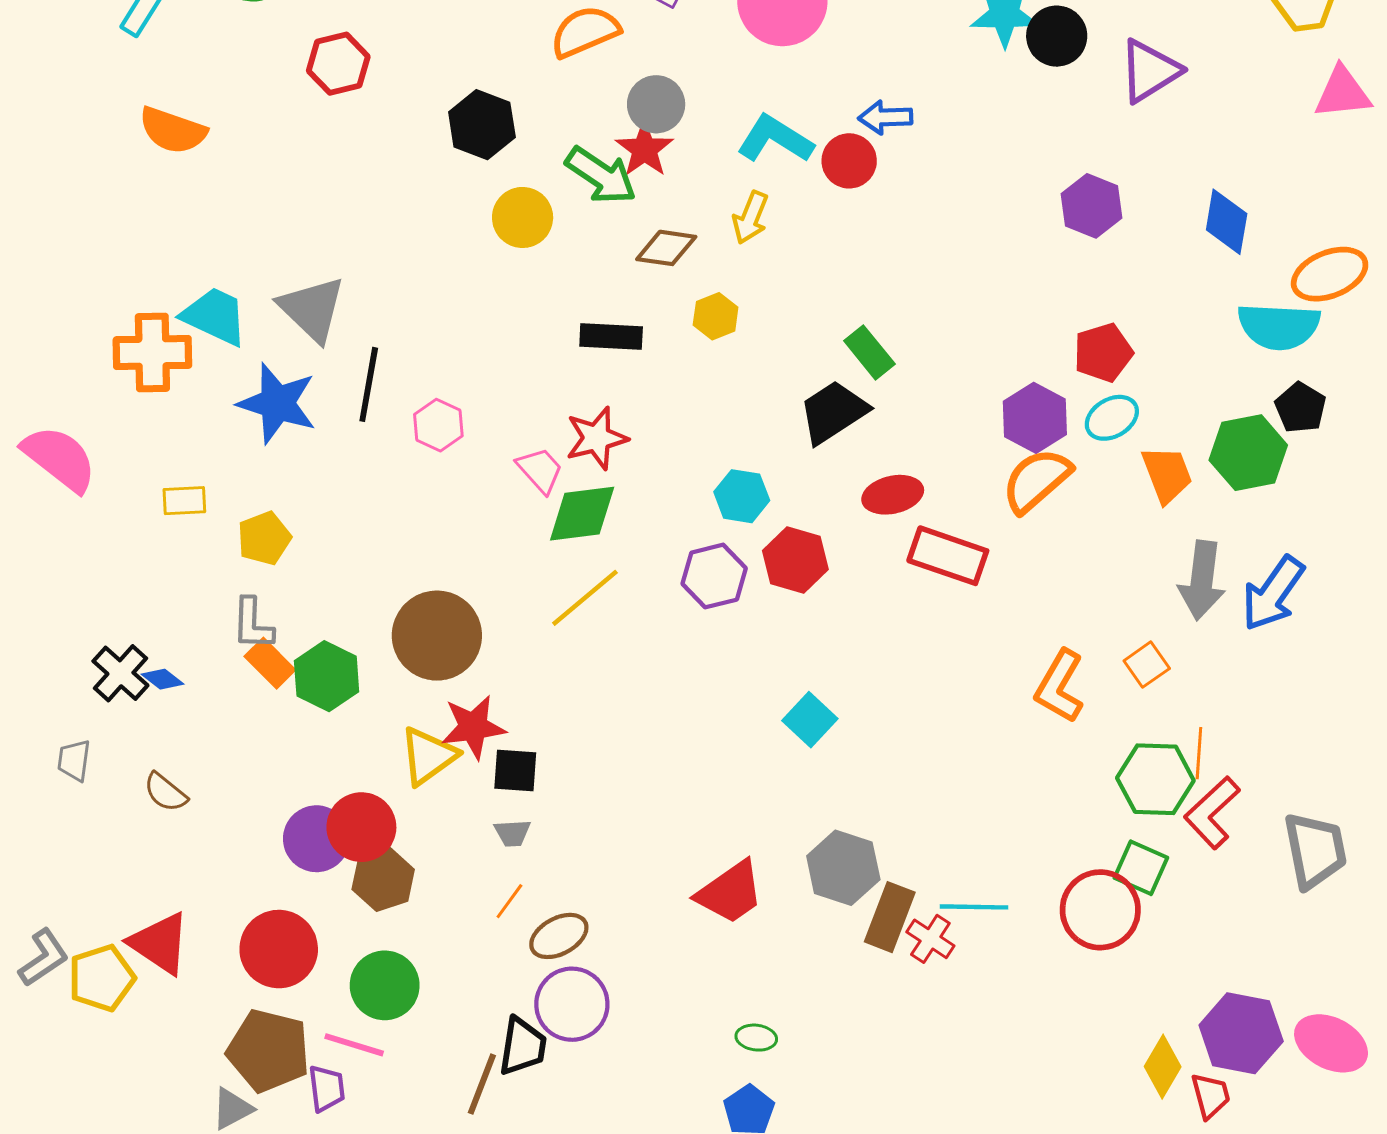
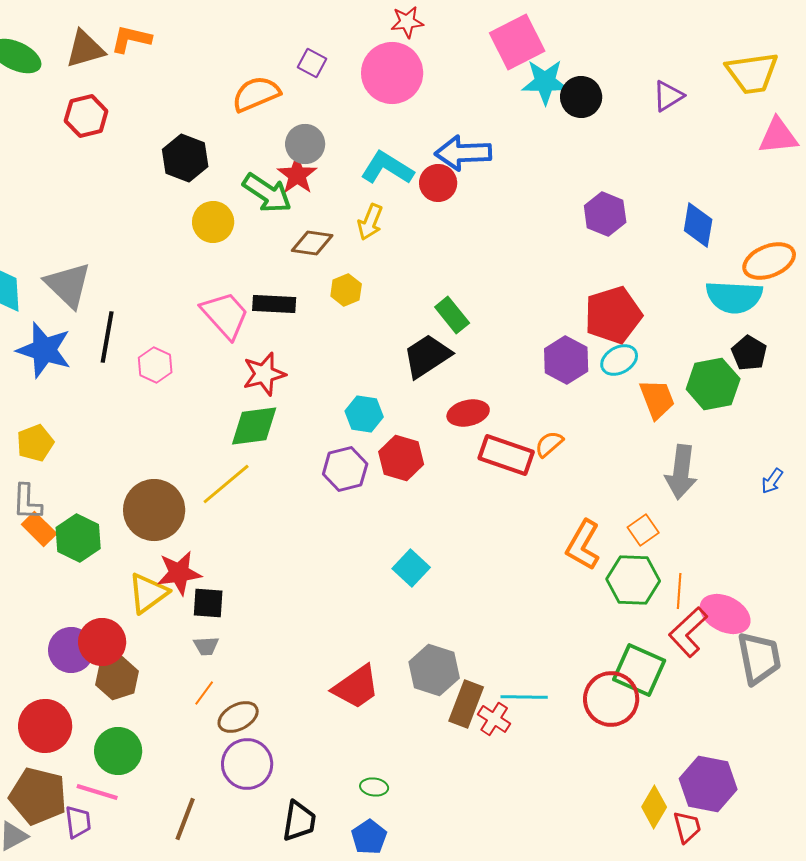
purple triangle: (1150, 71) -> (668, 96), moved, size x0.7
blue arrow: (885, 117) -> (463, 153), size x1.5
red pentagon: (1103, 352) -> (613, 315), size x1.4
pink trapezoid: (540, 470) -> (225, 315), moved, size x1.5
orange semicircle: (1036, 480) -> (549, 444), moved, size x0.6
blue arrow: (1273, 593) -> (772, 481), moved, size x0.5
yellow line: (585, 598) -> (226, 484), moved
green hexagon: (1155, 779) -> (633, 580), moved
green square: (1141, 868) -> (639, 670), size x1.4
pink ellipse: (1331, 1043) -> (725, 614), moved
black trapezoid: (523, 1046) -> (299, 821), moved

